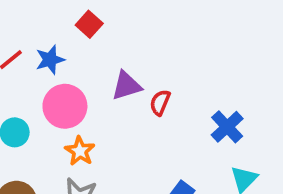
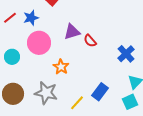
red semicircle: (160, 103) -> (90, 41), turned -64
orange star: (80, 151) -> (61, 67), moved

